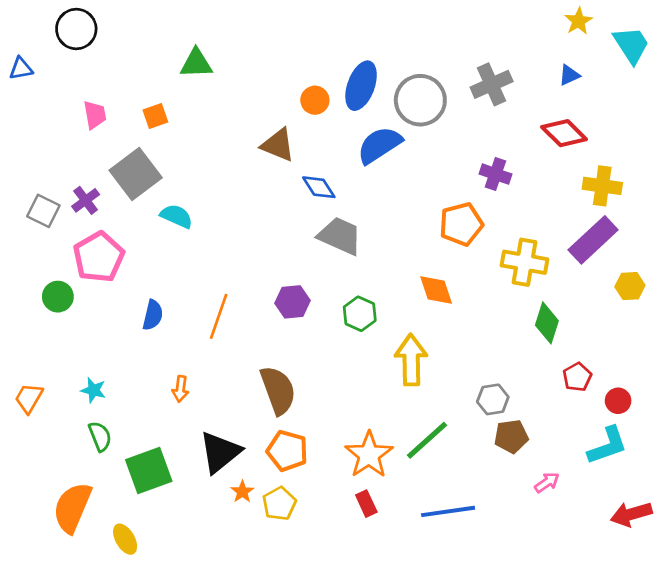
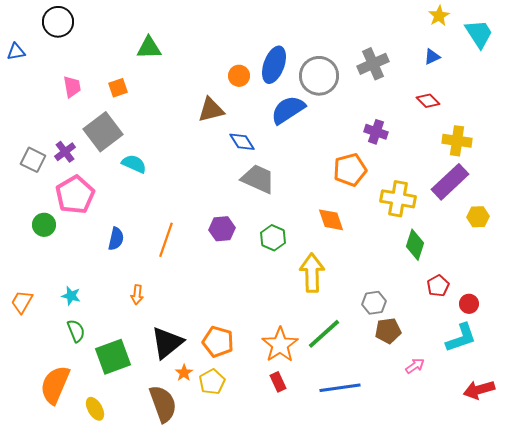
red diamond: (564, 133) -> (428, 101), size x0.7
brown triangle: (278, 145) -> (211, 110), turned -36
brown semicircle: (278, 390) -> (163, 404), moved

